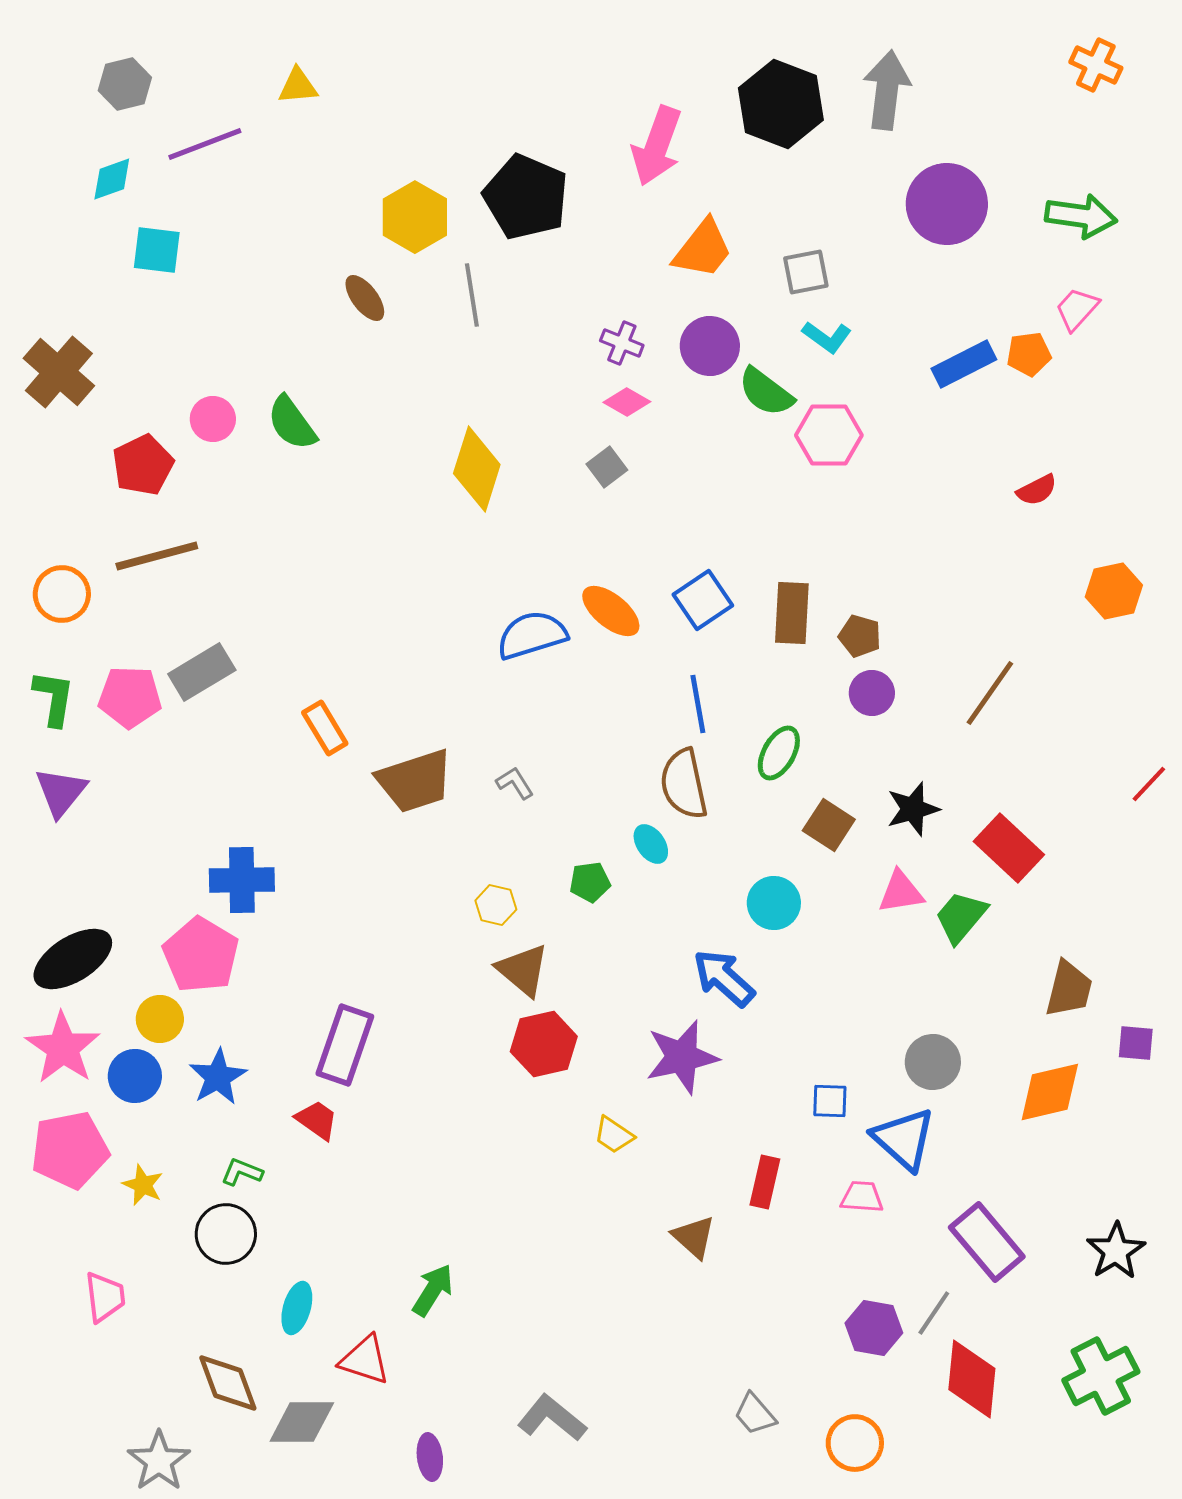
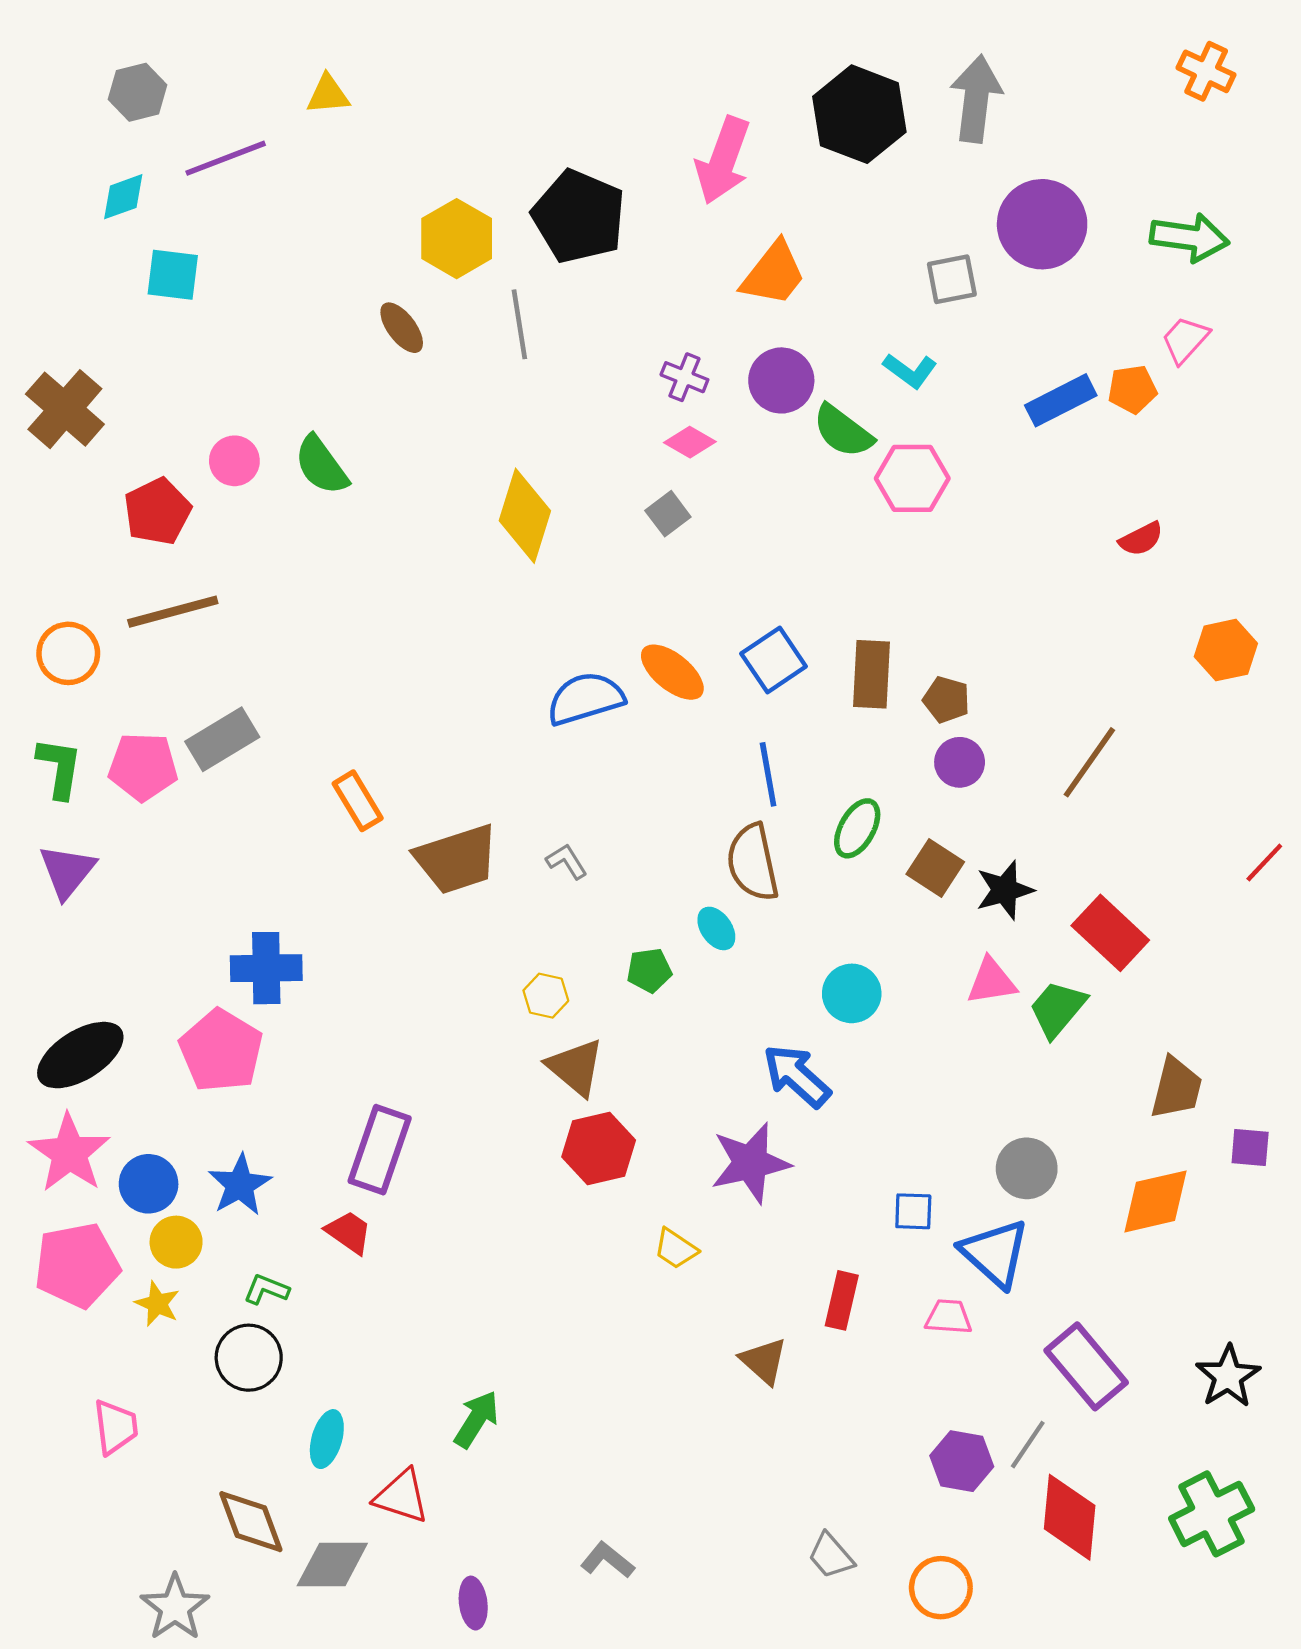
gray square: (806, 272) -> (952, 279), moved
brown square: (829, 825) -> (935, 868), moved
yellow circle: (160, 1019) -> (176, 1242), moved
gray L-shape: (552, 1418) -> (607, 1560), size x0.7

